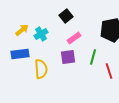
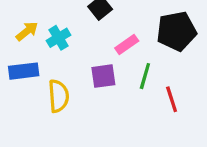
pink rectangle: (74, 38) -> (127, 44), moved

